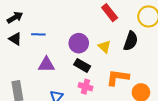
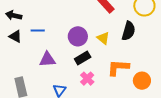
black arrow: (15, 17) -> (14, 15), turned -133
black rectangle: (82, 65) -> (83, 58), turned -56
pink cross: (85, 87) -> (87, 79), turned 32

